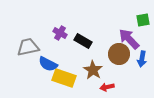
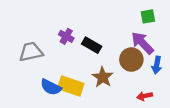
green square: (143, 20) -> (148, 16), moved
blue semicircle: (48, 64) -> (51, 87), moved
red arrow: (107, 87) -> (145, 96), moved

